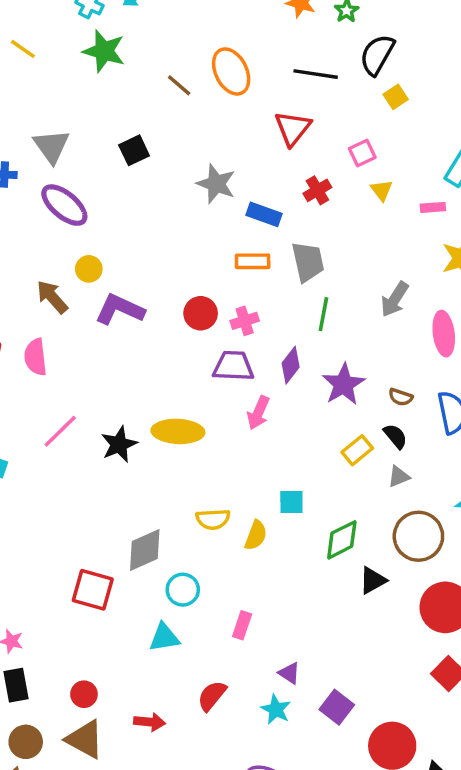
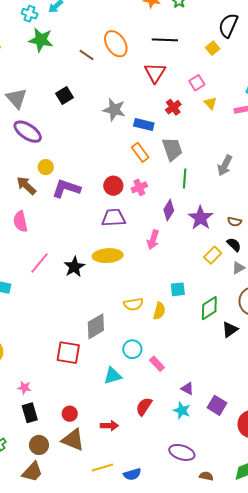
black semicircle: (377, 55) -> (228, 25), moved
orange rectangle: (253, 261) -> (140, 152), turned 60
purple trapezoid: (233, 366) -> (114, 218), moved
cyan circle: (183, 590) -> (132, 349), moved
pink rectangle: (242, 625) -> (157, 364), turned -56

